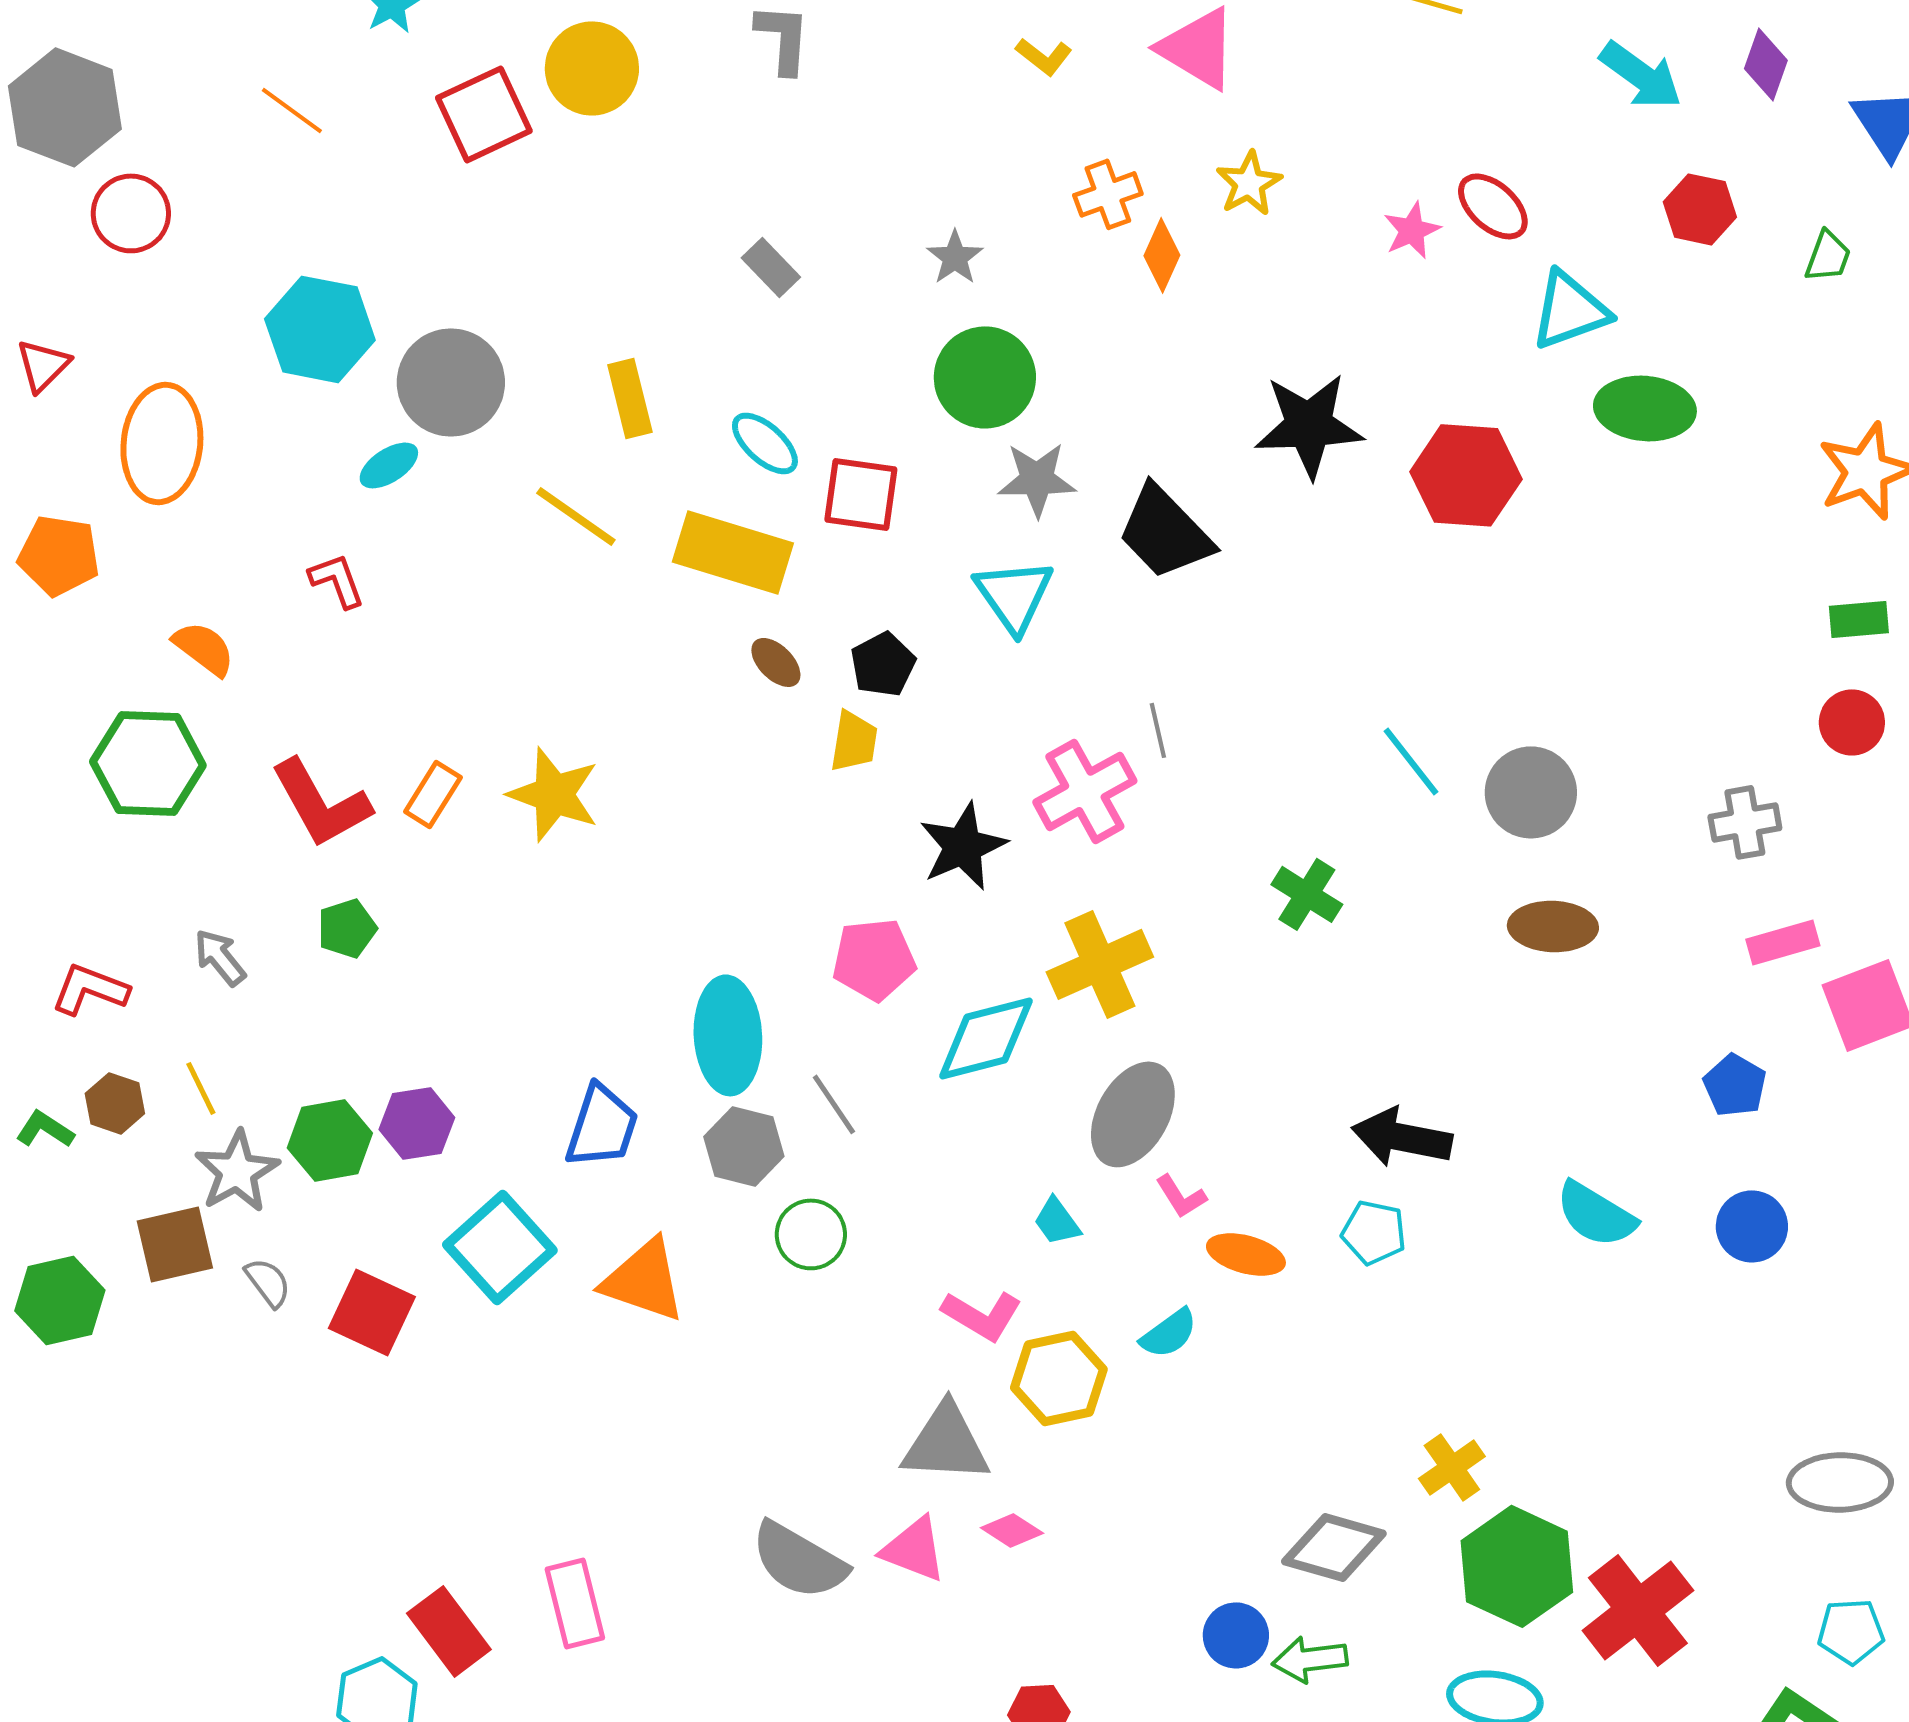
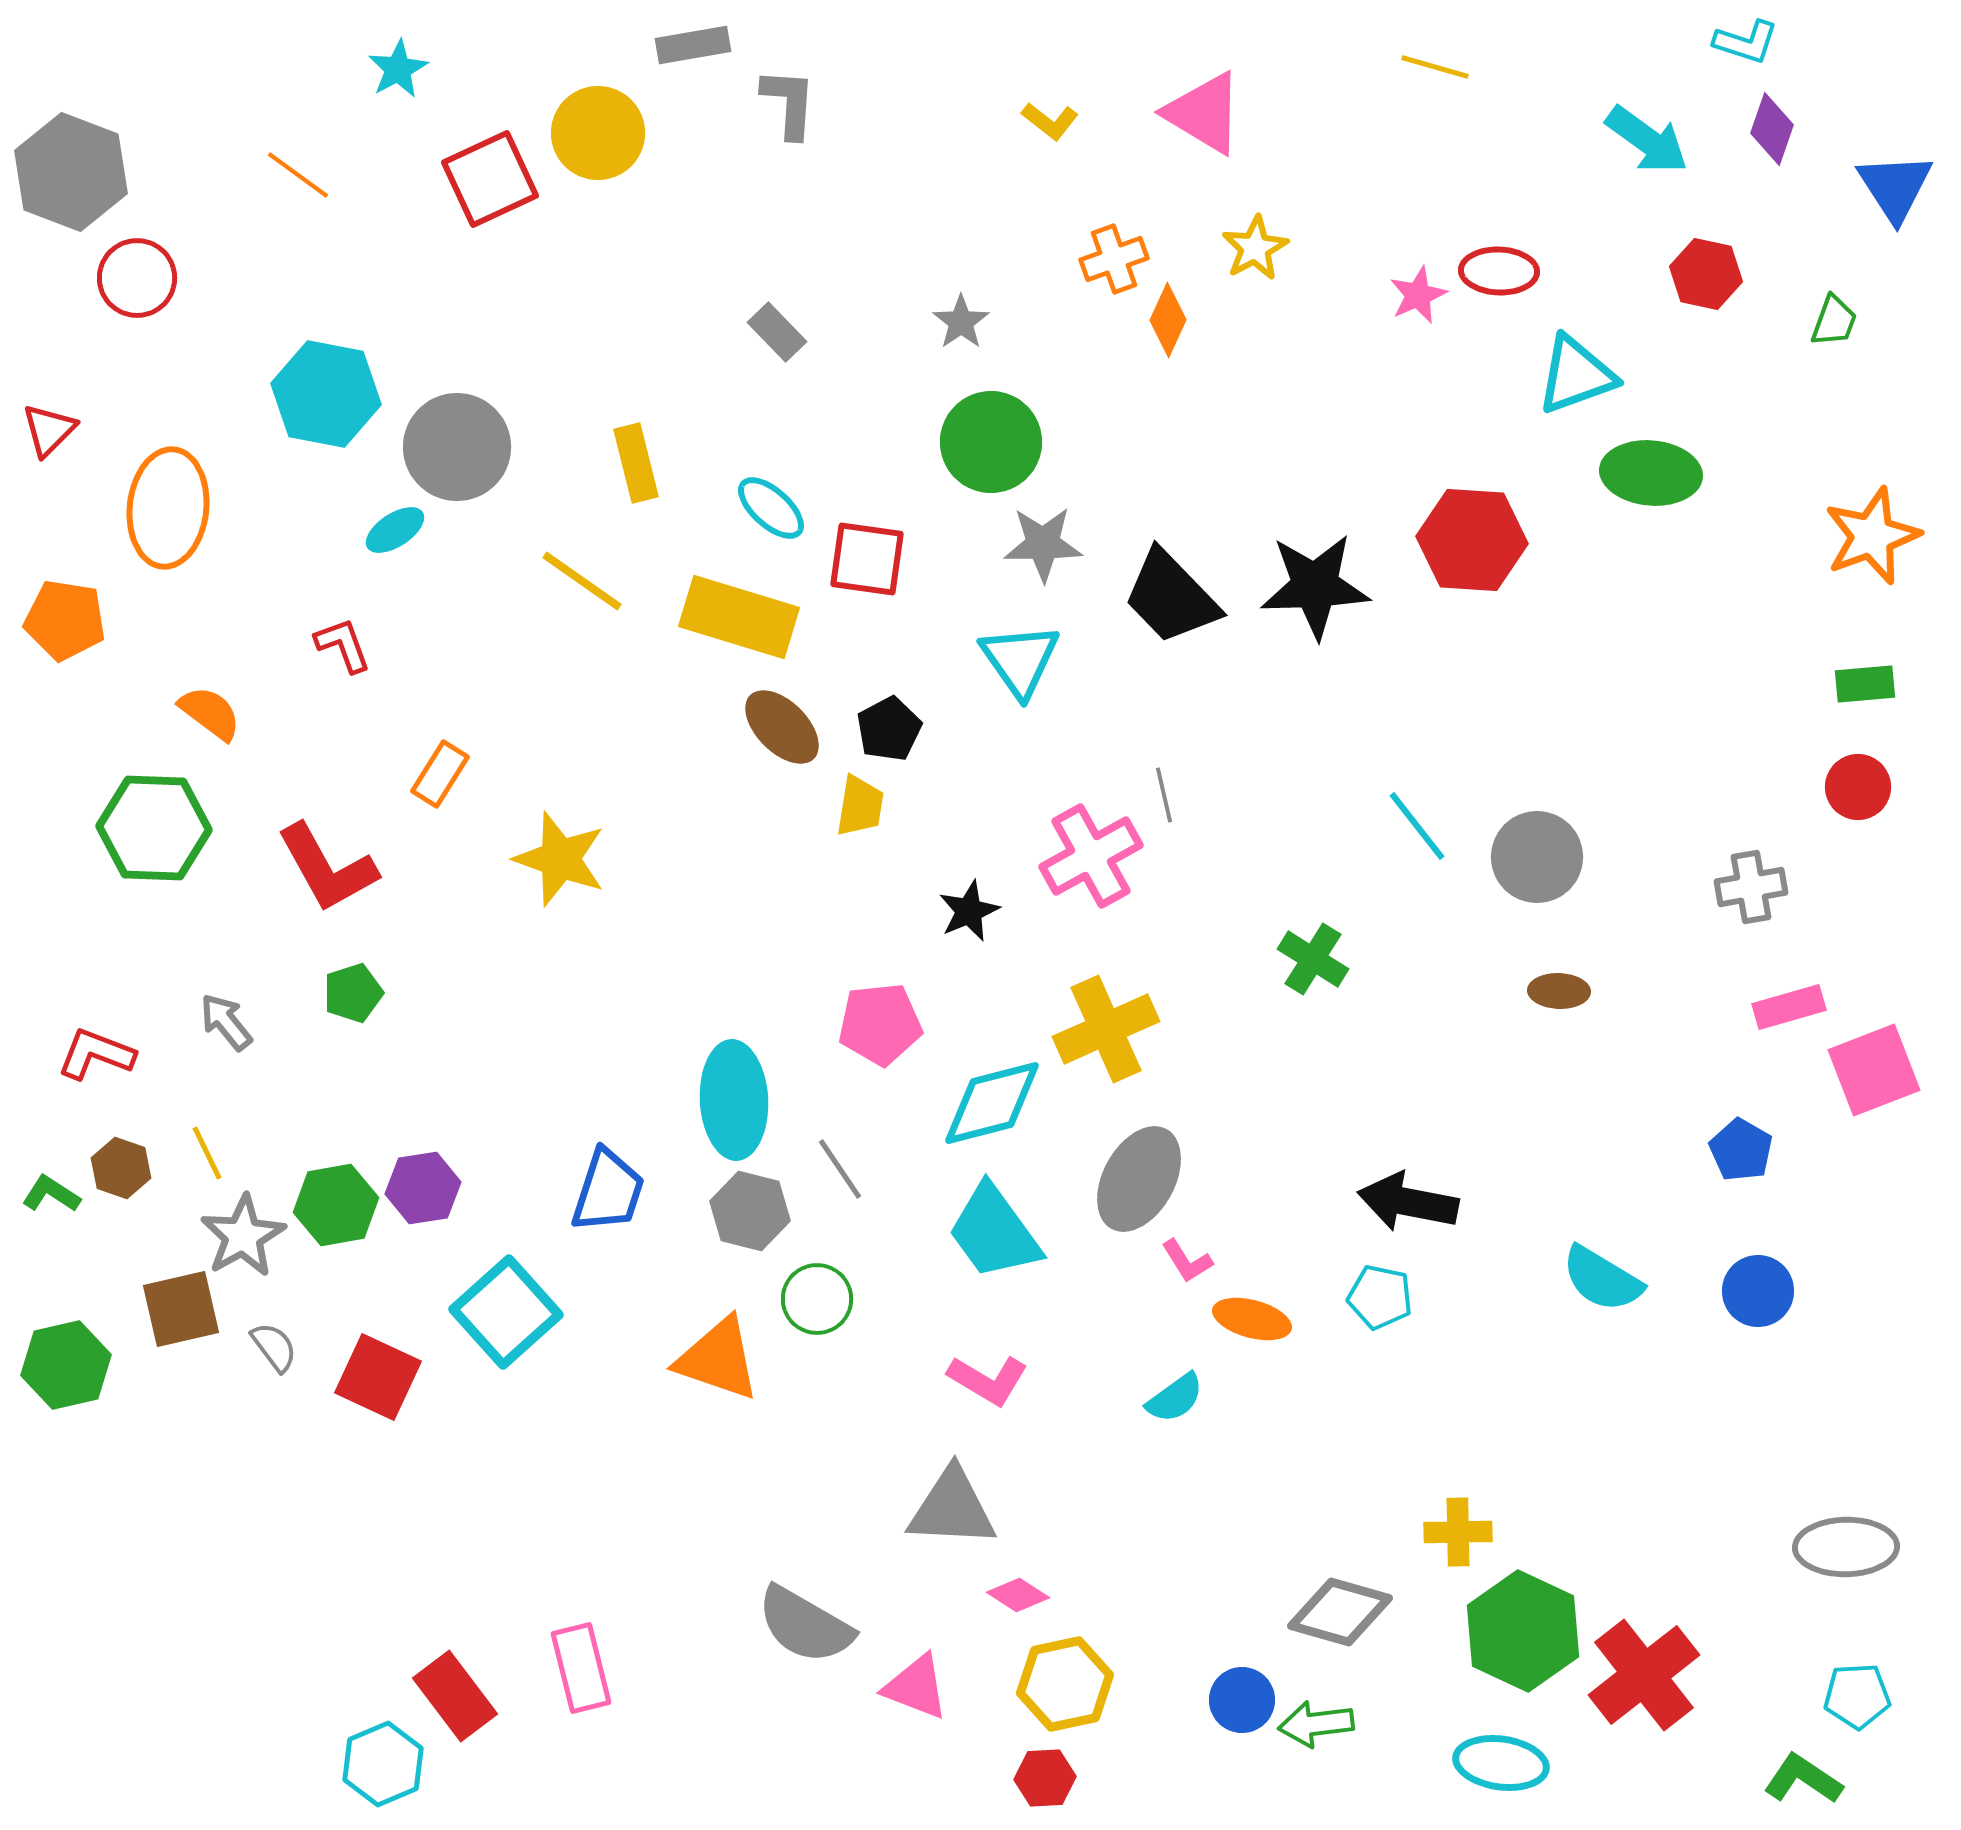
red ellipse: (1493, 206) -> (1499, 271), turned -40
black star: (1309, 425) -> (1315, 586), moved
brown ellipse: (776, 662) -> (782, 727), size x1.5
orange rectangle: (433, 794) -> (440, 774), moved
black star: (963, 846) -> (969, 911), size x0.7
brown ellipse: (1553, 926) -> (1559, 991), size x0.7
cyan trapezoid: (1057, 1221) -> (994, 1232), moved, size x2.0
orange triangle: (644, 1280) -> (718, 1359), moved
yellow hexagon: (1059, 1378) -> (1065, 1684), moved
yellow cross: (1452, 1467) -> (1458, 1532), turned 34
pink triangle: (914, 1549) -> (916, 1687), moved

